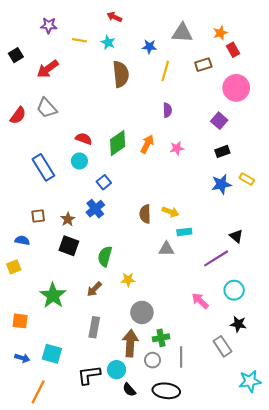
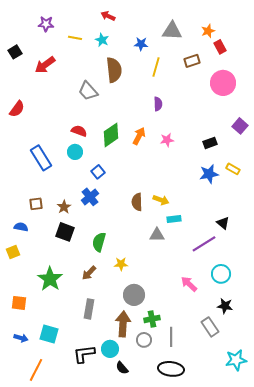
gray trapezoid: (47, 108) -> (88, 91), moved
purple square: (219, 121) -> (240, 126), moved
black ellipse: (166, 391) -> (171, 369), moved

